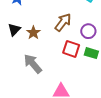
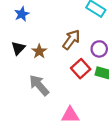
red square: (71, 49) -> (81, 69), turned 30

